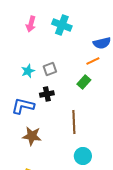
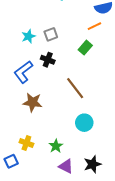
black cross: (47, 94) -> (48, 60), turned 32
blue L-shape: (23, 106) -> (23, 72), turned -50
brown line: (74, 122) -> (75, 88), turned -35

